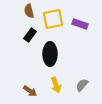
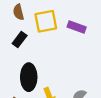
black ellipse: (50, 54) -> (29, 77), moved

